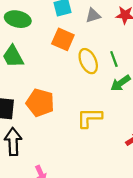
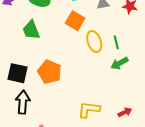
yellow L-shape: (89, 118) -> (89, 110), moved

